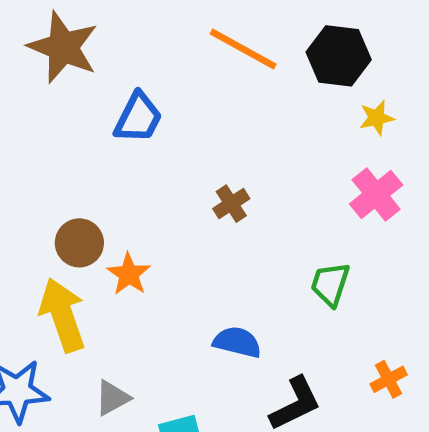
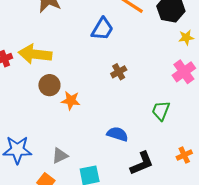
blue trapezoid: (138, 118) -> (102, 29), moved
orange star: (129, 274) -> (71, 101), turned -30
yellow arrow: (63, 315) -> (35, 54), moved, turned -68

